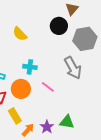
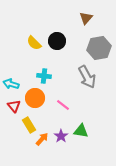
black circle: (59, 26) -> (57, 41), moved
pink line: (48, 87) -> (63, 105), moved

